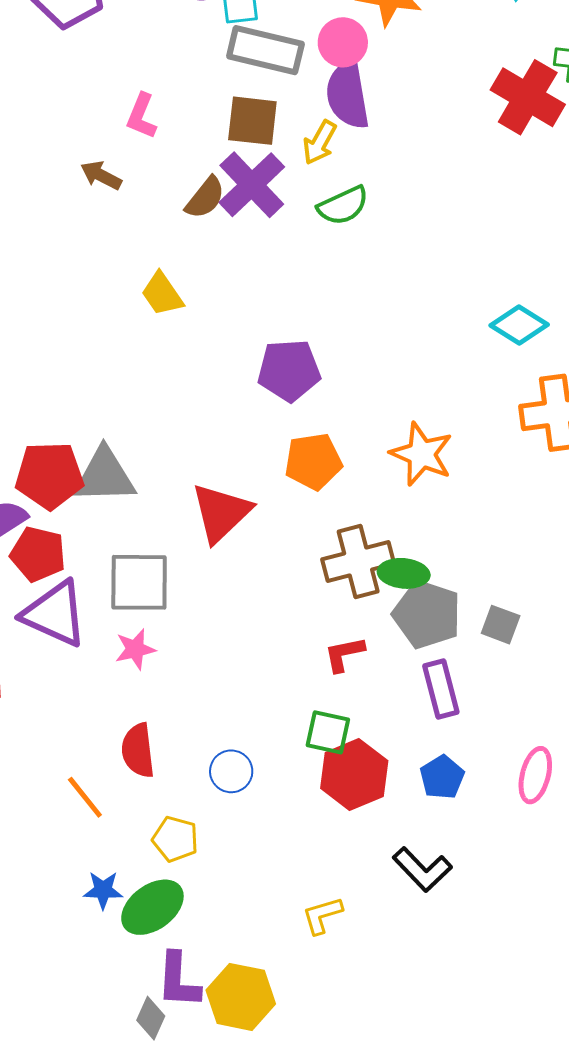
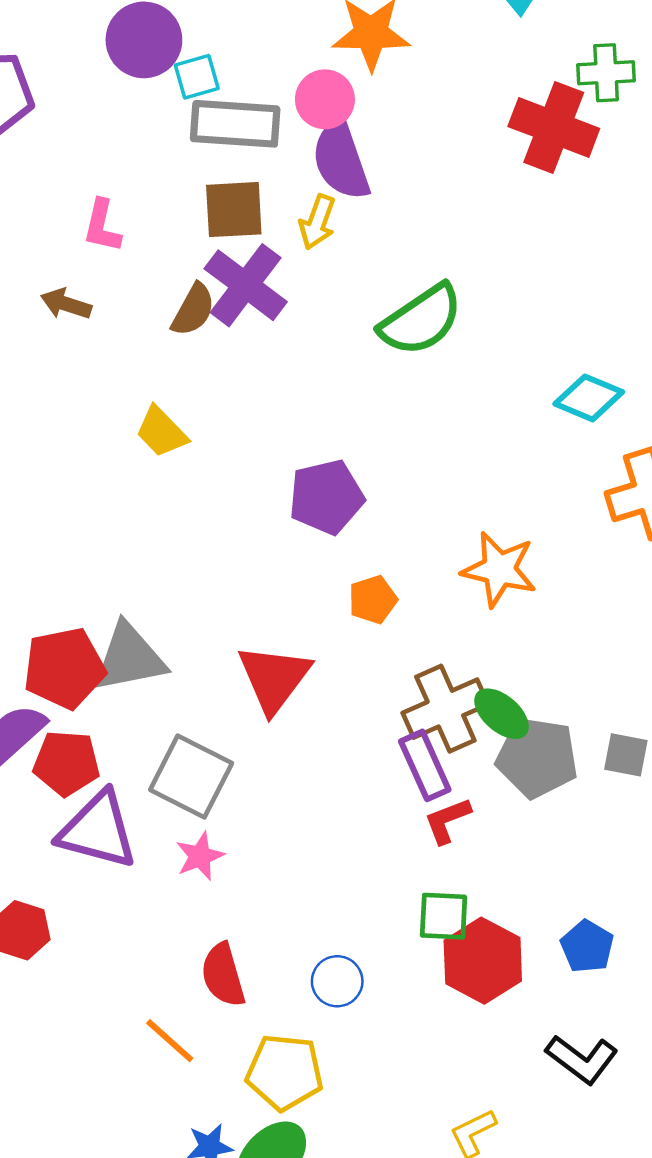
green semicircle: (343, 206) -> (421, 320), moved, size x1.4
orange pentagon: (313, 462) -> (373, 600), size x0.7
green ellipse: (404, 573) -> (501, 714), turned 45
gray square: (139, 582) -> (191, 776), turned 36
purple rectangle: (441, 689) -> (425, 765), moved
yellow pentagon: (175, 839) -> (285, 1072), size x1.4

